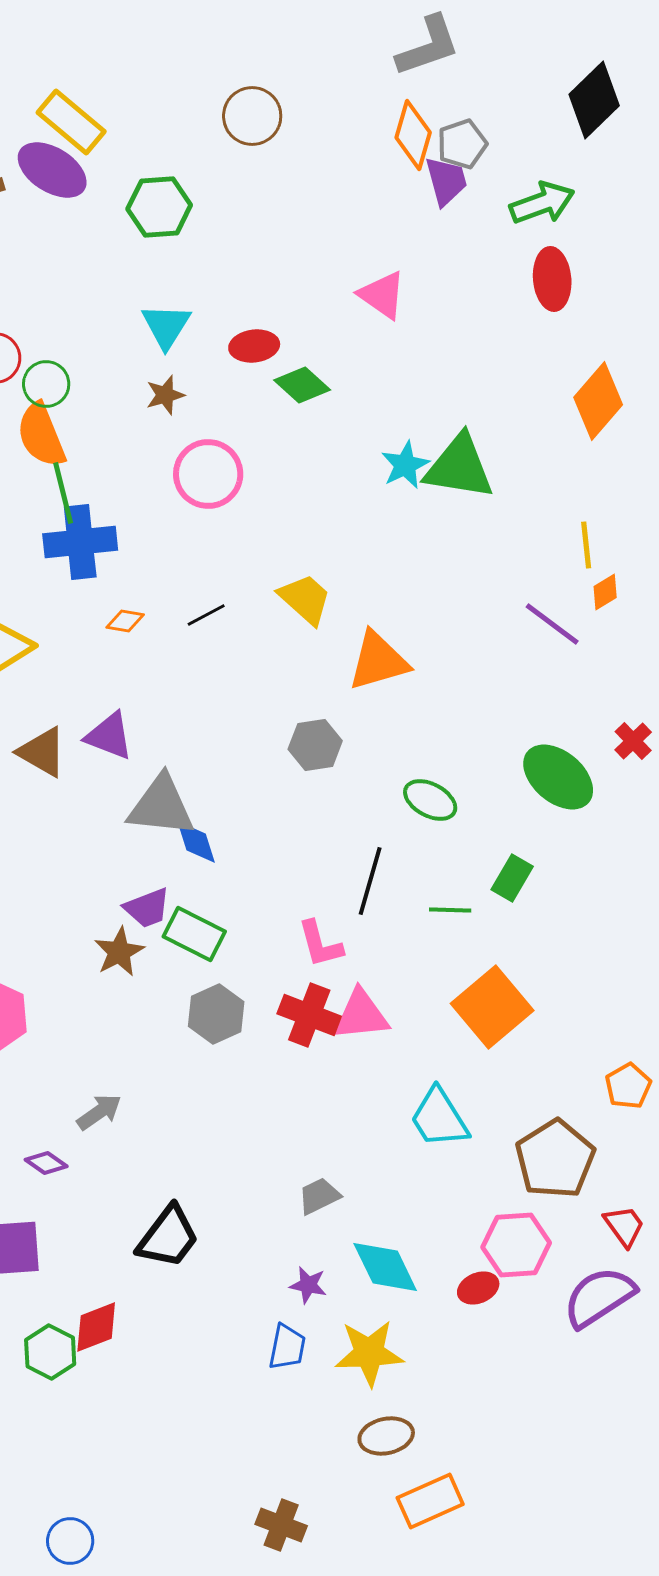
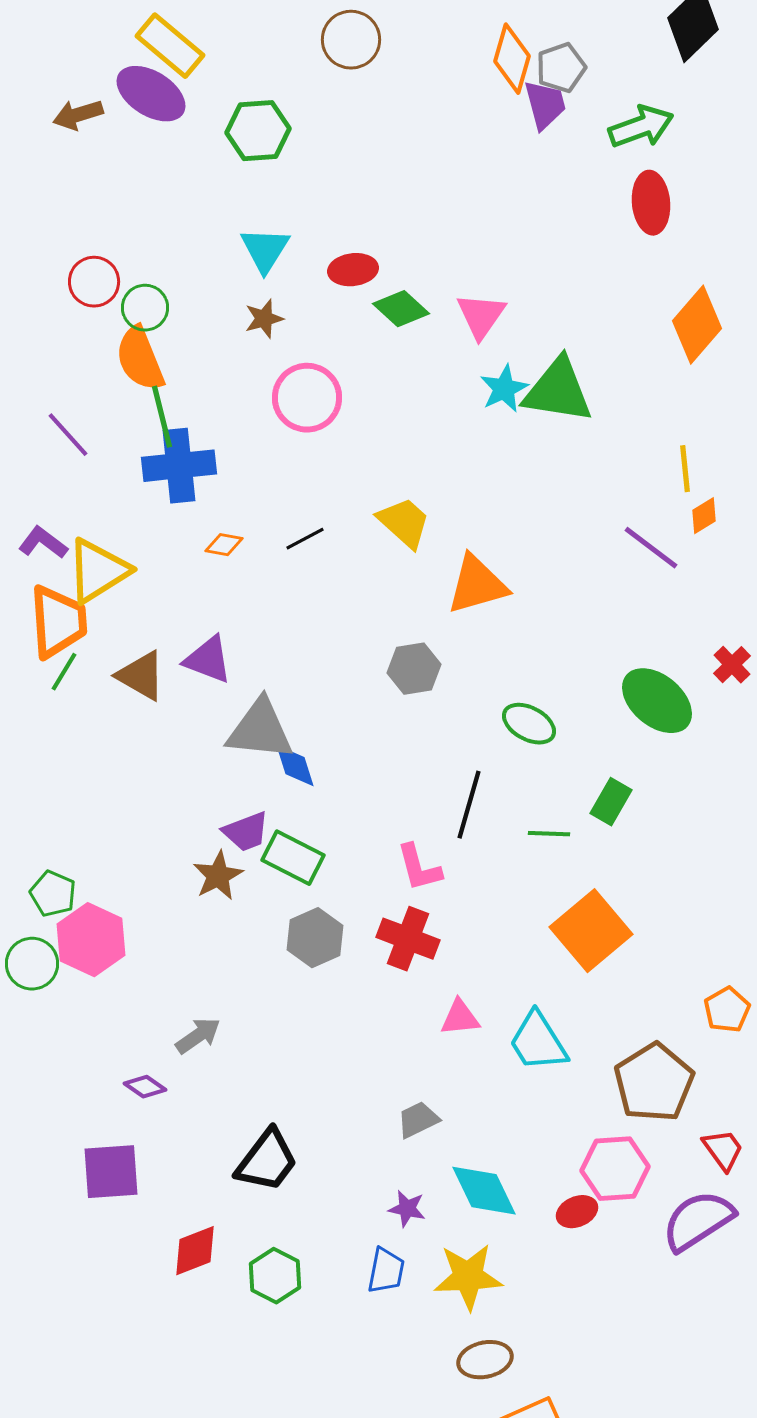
pink triangle: (382, 295) -> (481, 316), moved, turned 30
pink triangle: (361, 1015) -> (460, 1018), moved, size x0.7
green hexagon: (50, 1352) -> (275, 1276), moved

